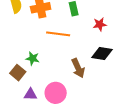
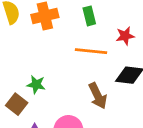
orange line: (58, 34) -> (91, 51), moved

